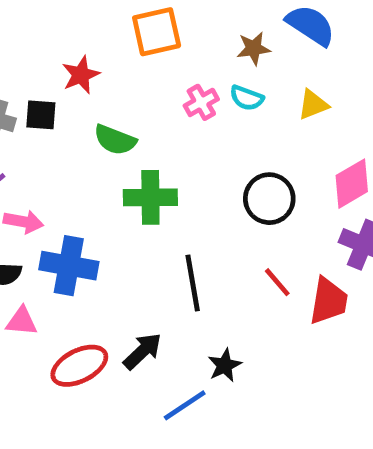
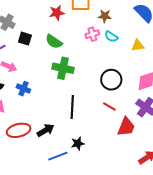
brown star: (254, 48) -> (105, 16), moved
red star: (81, 75) -> (57, 13), moved
black square: (41, 115) -> (25, 39), moved
blue cross: (69, 266) -> (23, 89), size x0.6
red line: (277, 282) -> (109, 107), moved, turned -32

